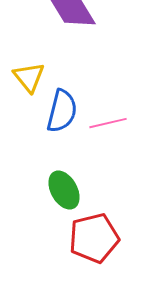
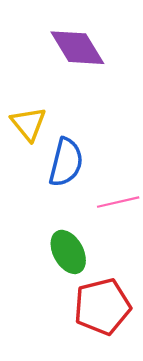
pink line: (108, 123) -> (118, 202), moved

